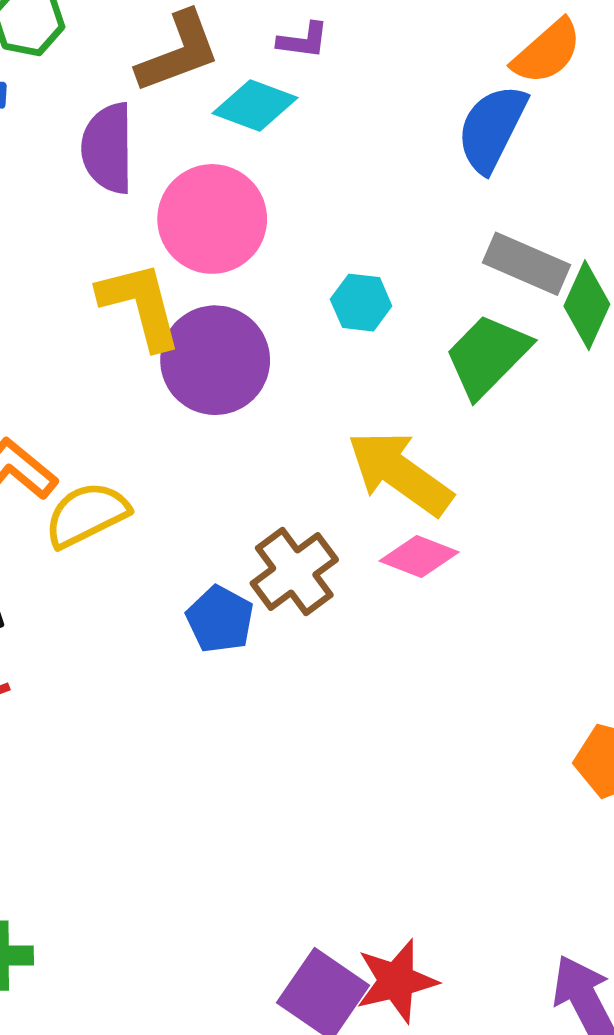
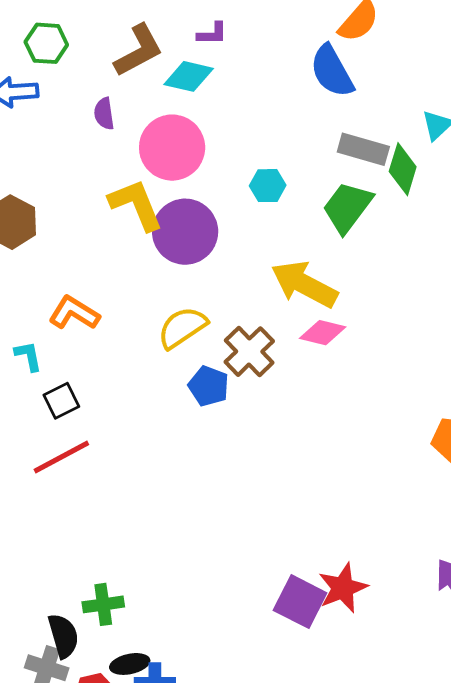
blue semicircle: (492, 128) -> (332, 71), turned -48
purple semicircle: (108, 148) -> (104, 114), size x0.6
yellow semicircle: (87, 515) -> (182, 327), moved

